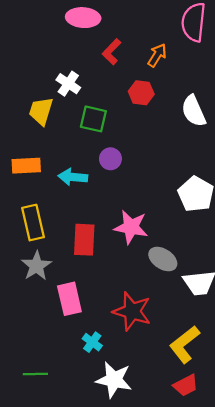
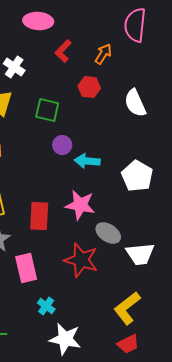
white cross: (68, 84) -> (14, 67), moved
cyan arrow: (73, 177) -> (87, 161), moved
red star: (132, 311) -> (81, 260), moved

